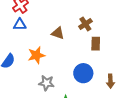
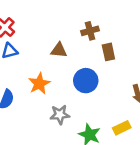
brown cross: (85, 24) -> (90, 31), turned 32
blue circle: (83, 73) -> (86, 81), moved

